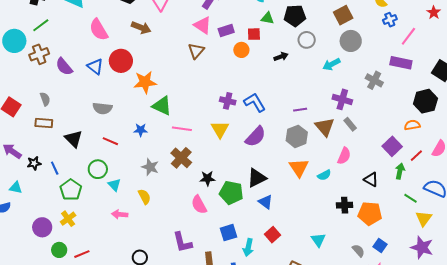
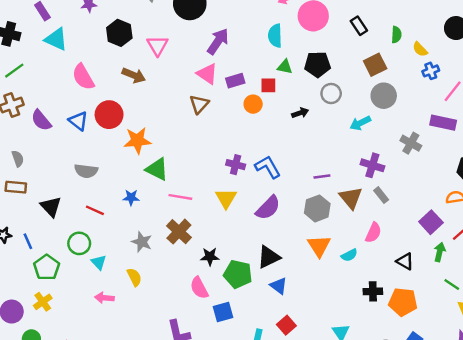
blue square: (229, 233) -> (223, 312), moved

